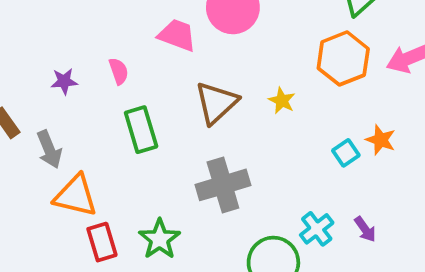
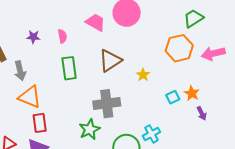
yellow star: (282, 101) -> (143, 75), moved
purple arrow: (365, 229) -> (202, 113), moved
green star: (160, 239) -> (90, 129), moved

